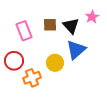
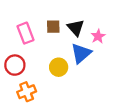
pink star: (92, 17) -> (98, 36), moved
orange cross: (32, 78) -> (27, 92), moved

